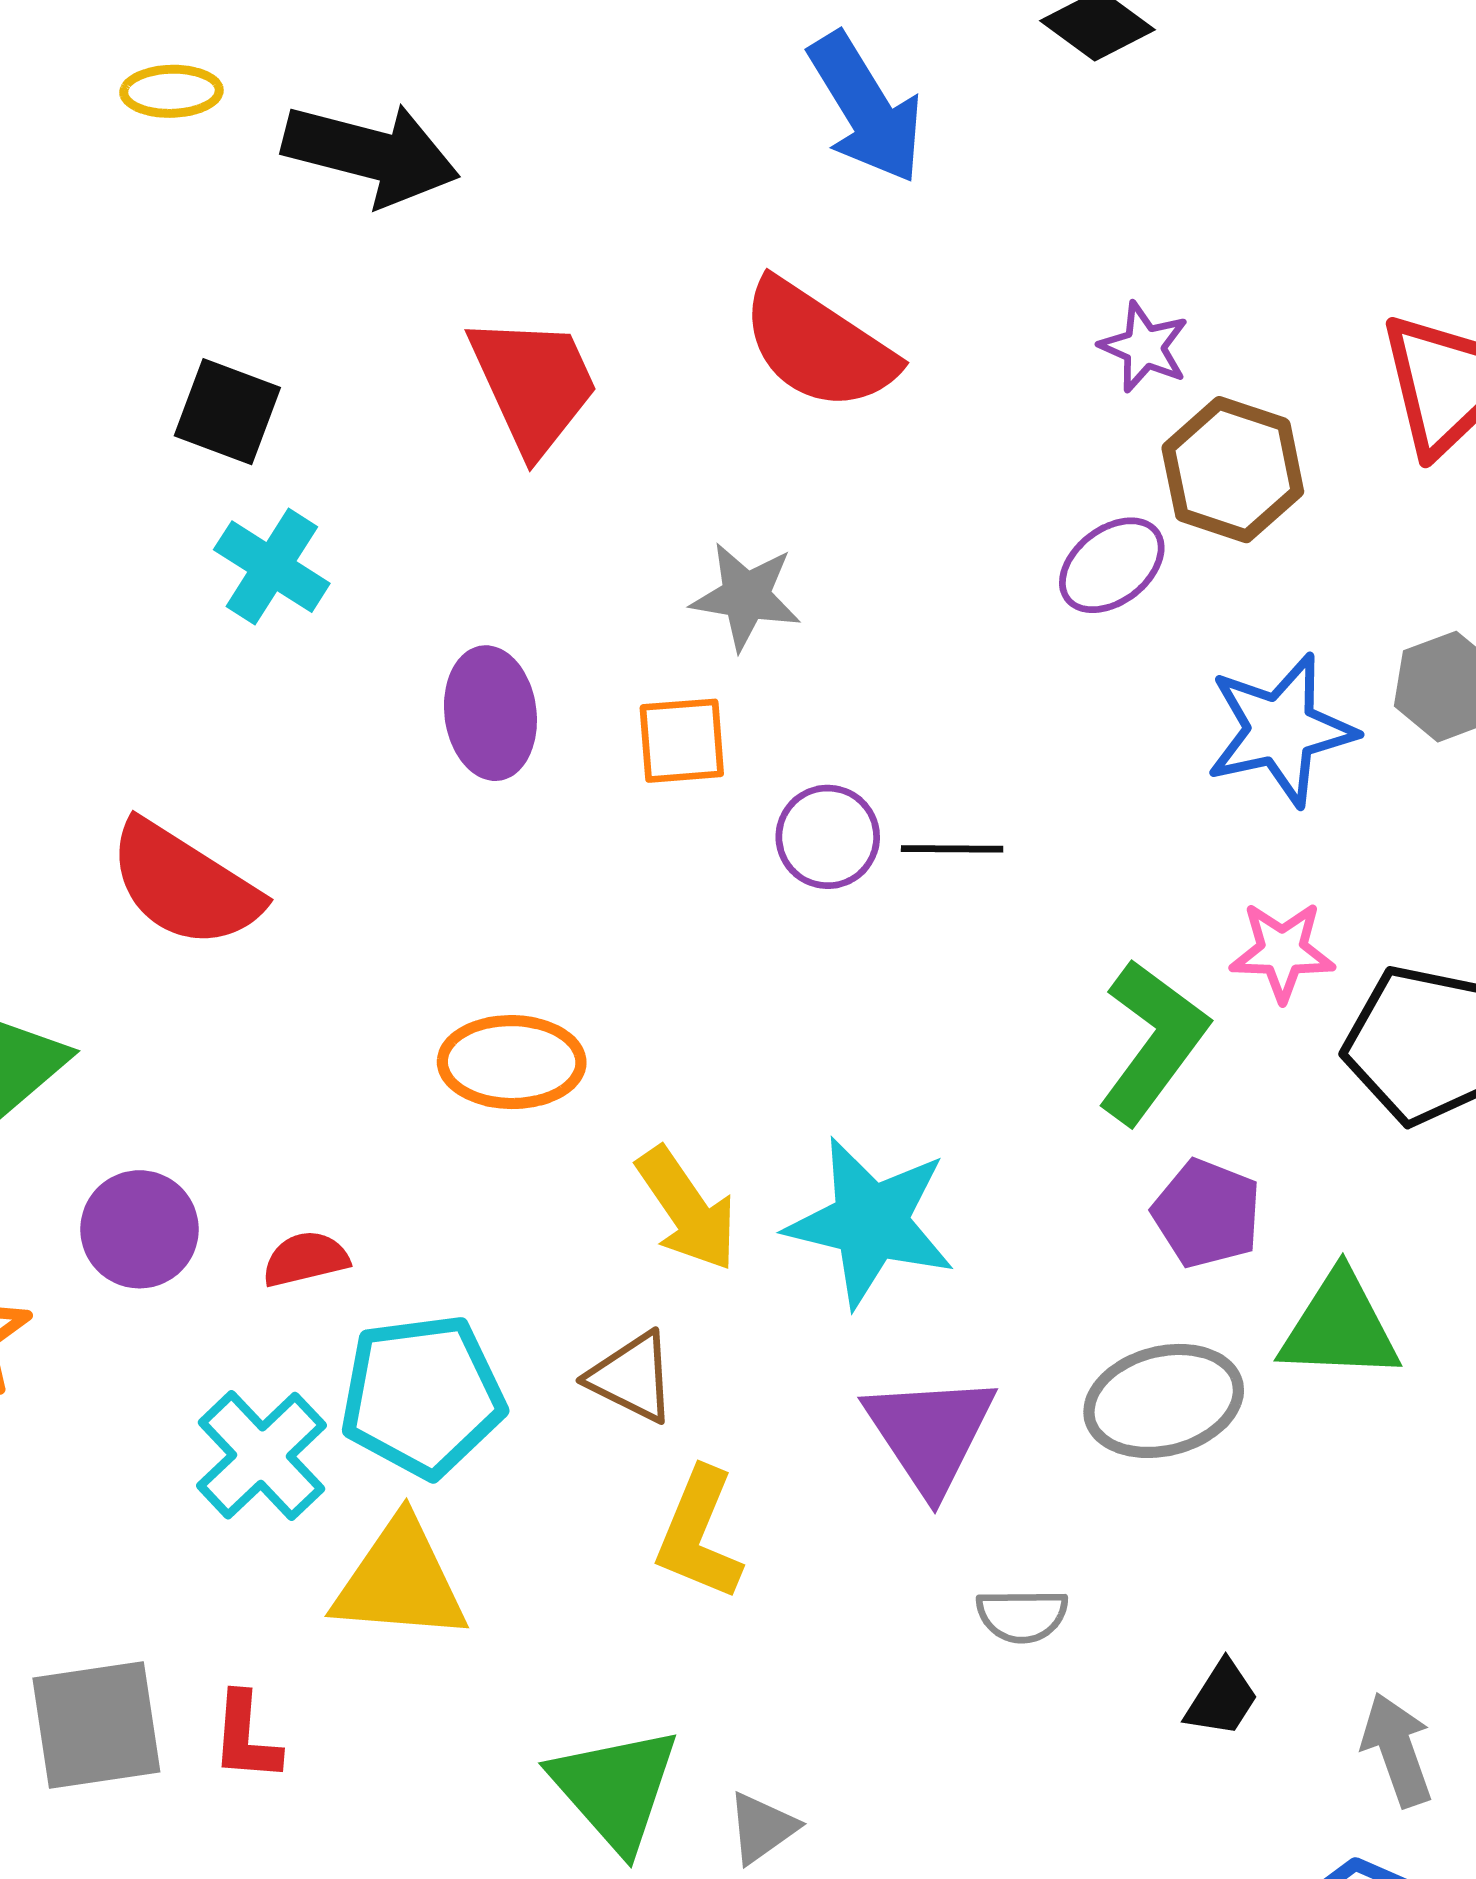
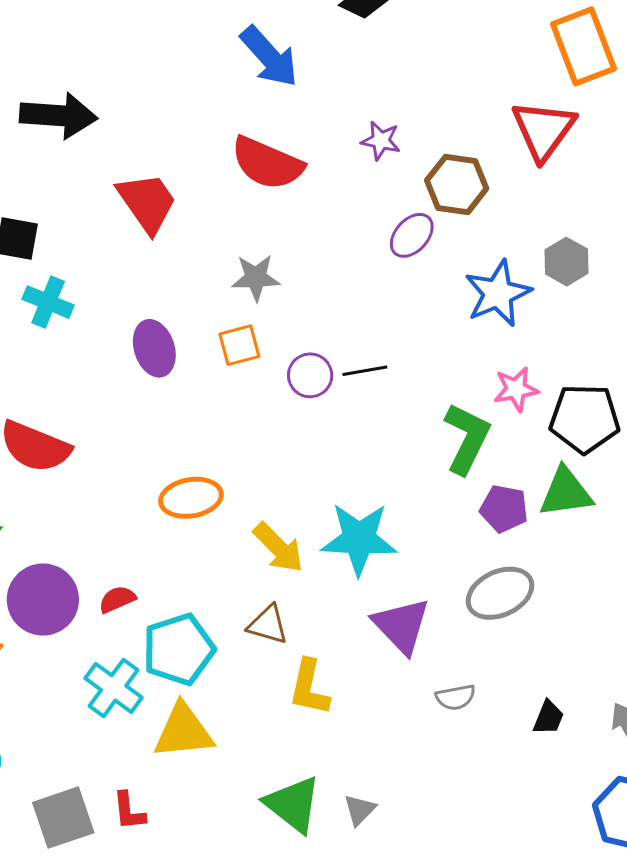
purple star: (1144, 347) -> (381, 141), moved
purple circle: (140, 1229) -> (43, 600), size x1.4
green triangle: (1340, 1327) -> (566, 492), moved

